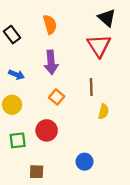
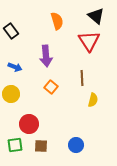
orange semicircle: (50, 24) -> (57, 21), moved
red circle: (47, 130) -> (29, 124), moved
green square: (18, 140) -> (15, 145), moved
brown square: (37, 172) -> (41, 146), moved

